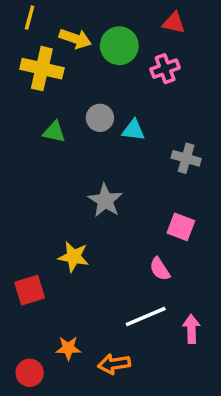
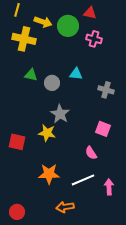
red triangle: (174, 23) -> (90, 13), moved
pink cross: (165, 69) -> (94, 39), turned 35
gray circle: (100, 118) -> (52, 83), moved
yellow star: (74, 257) -> (47, 133), moved
red square: (30, 290) -> (17, 142), moved, turned 30
orange star: (68, 348) -> (49, 174), moved, size x1.5

